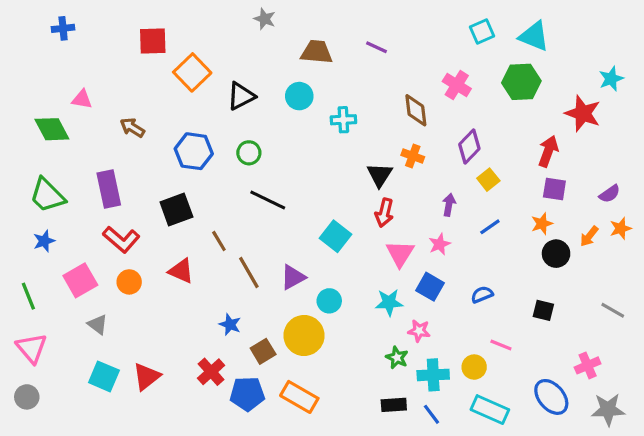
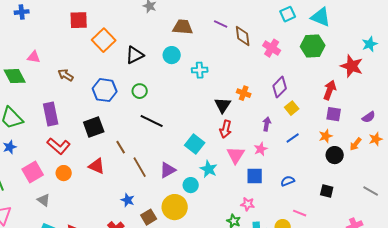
brown diamond: (416, 110) -> (243, 36), moved
blue square: (430, 287) -> (255, 176), turned -30
cyan star: (389, 302) -> (209, 169), moved, turned 30

